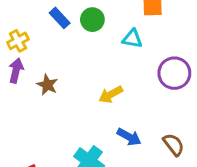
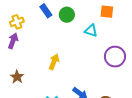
brown star: (47, 85) -> (17, 77), moved
yellow arrow: (111, 94) -> (54, 62), moved, turned 133

